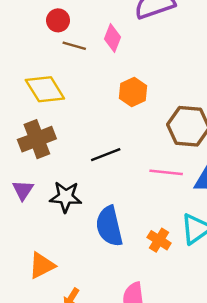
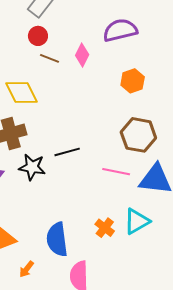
orange hexagon: (133, 92) -> (133, 81), moved
black star: (66, 197) -> (32, 167), moved
blue semicircle: (109, 226) -> (57, 239), moved

